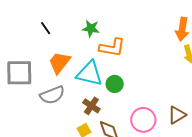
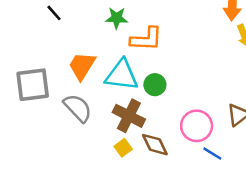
black line: (46, 28) -> (54, 13), moved
gray semicircle: (52, 95) -> (78, 108), turned -105
brown cross: (91, 106) -> (129, 116), size x1.4

